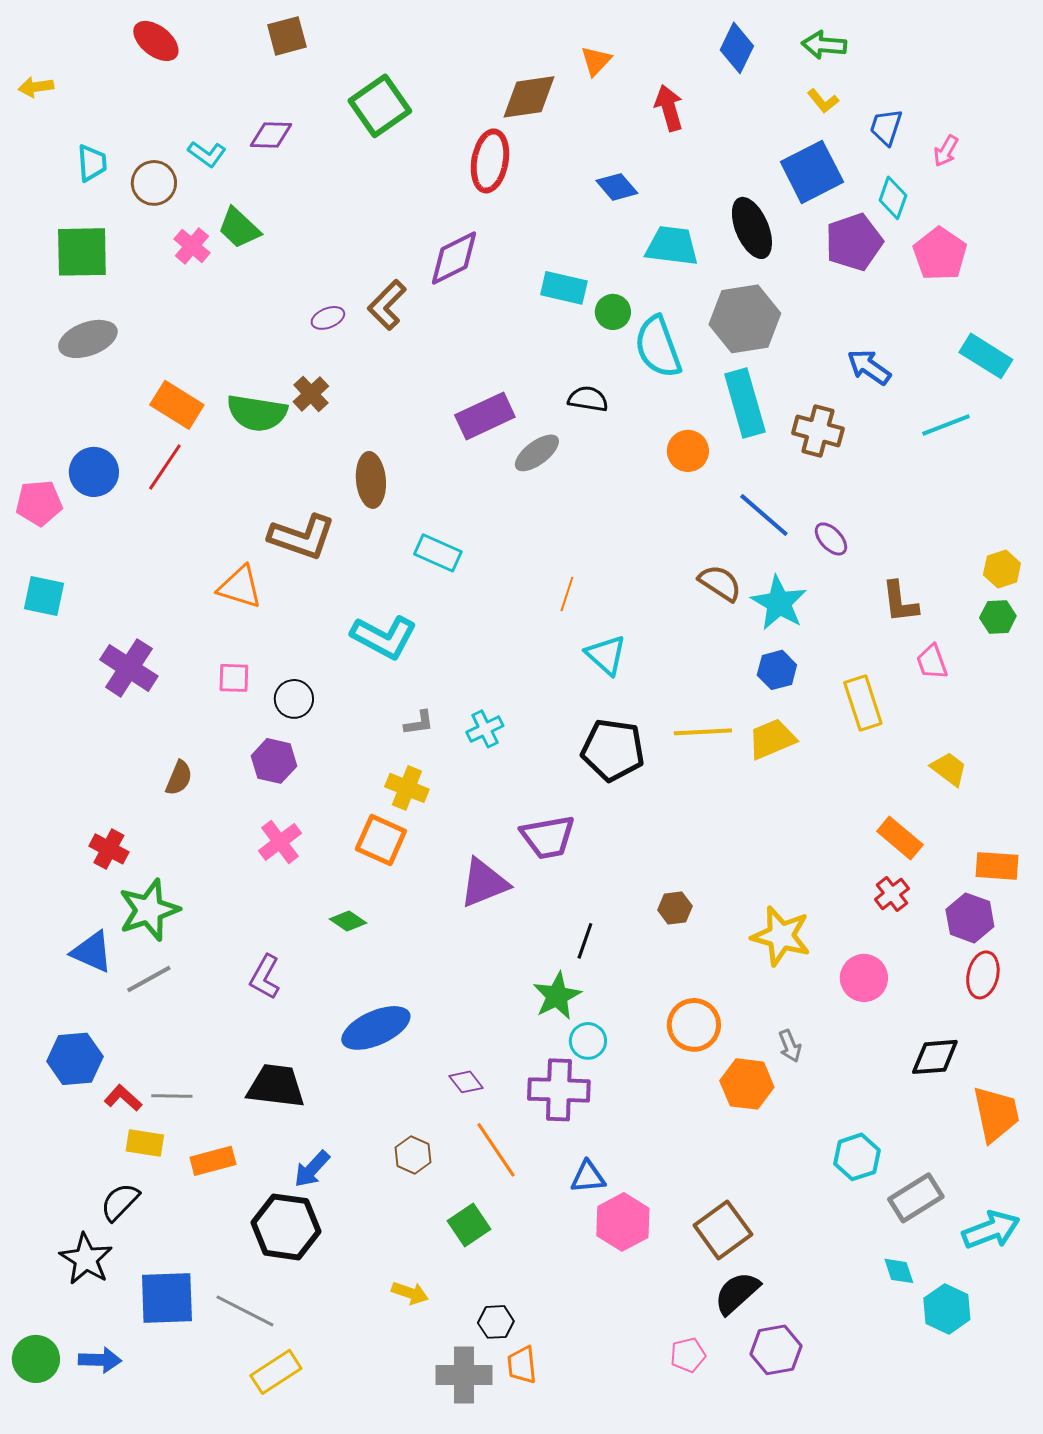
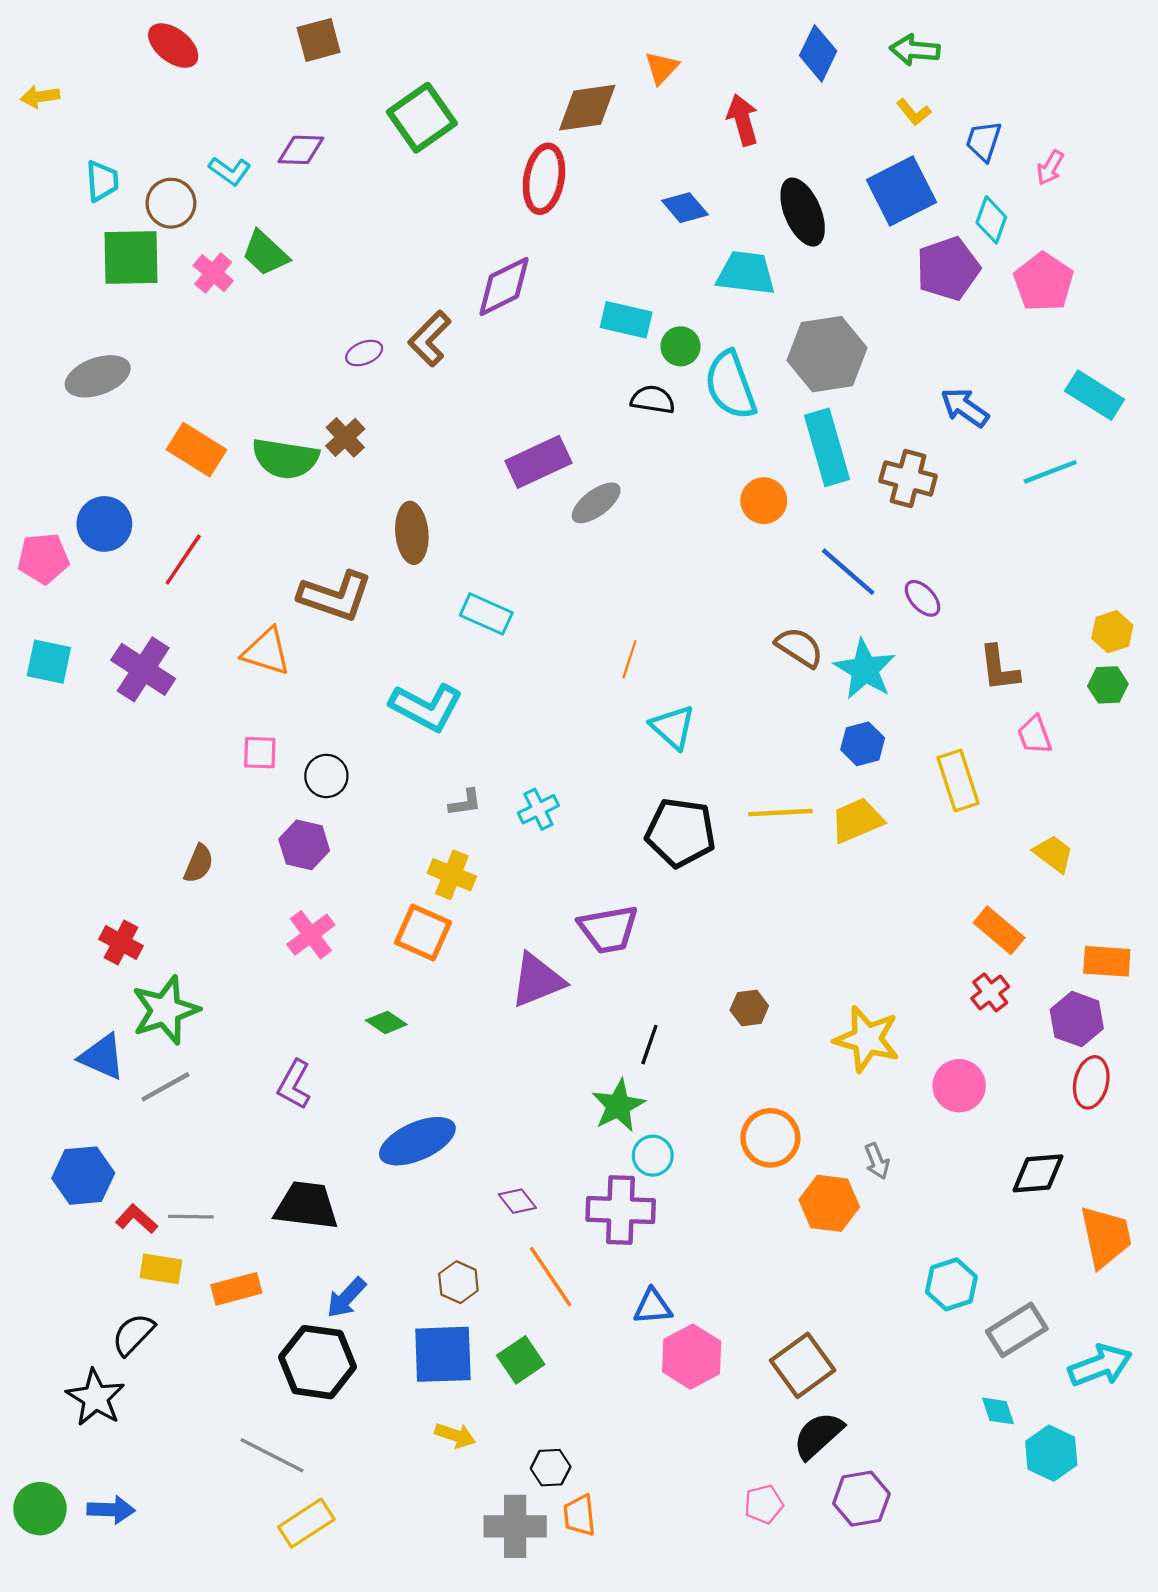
black ellipse: (752, 228) -> (803, 212), moved
green square: (82, 252) -> (131, 258), moved
black semicircle: (588, 399) -> (653, 400), moved
red line: (165, 467) -> (183, 559), moved
purple cross: (129, 668) -> (143, 669), moved
blue square: (167, 1298) -> (443, 1354), moved

